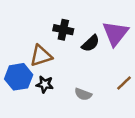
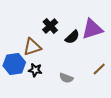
black cross: (63, 30) -> (50, 26), turned 35
purple triangle: (115, 33) -> (92, 29), turned 35

